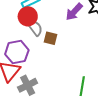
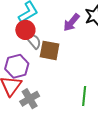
brown square: (50, 38) -> (50, 50), size x1.5

